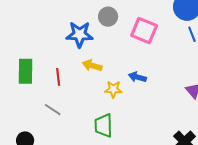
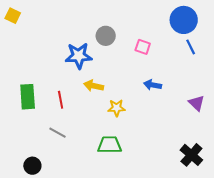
pink square: (144, 30) -> (143, 47), size x0.6
blue arrow: (137, 77) -> (153, 85), moved
green trapezoid: (103, 126) -> (109, 145), turned 95

